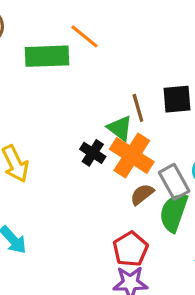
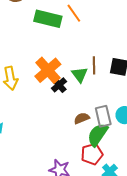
orange cross: (132, 155) -> (48, 70), moved
red pentagon: (130, 249) -> (92, 154), moved

